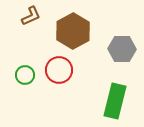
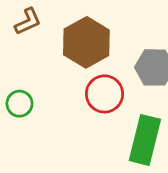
red circle: (59, 70) -> (105, 94), moved

